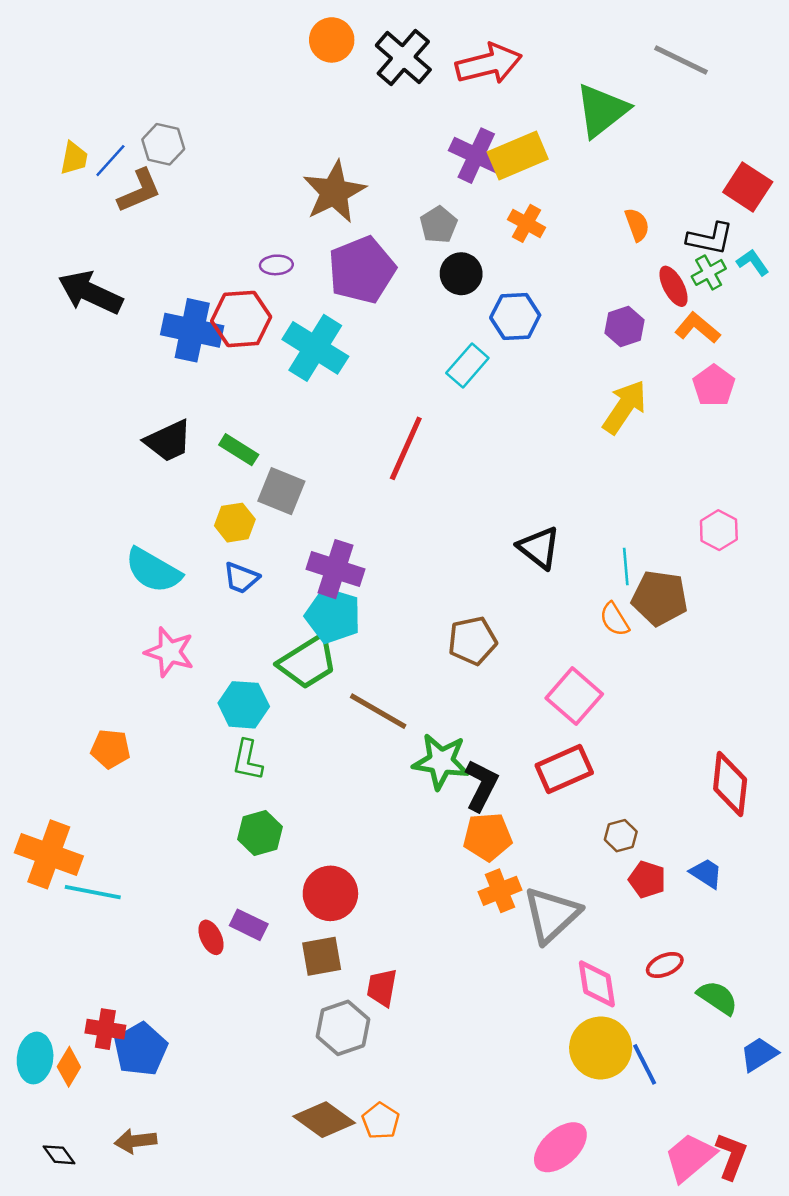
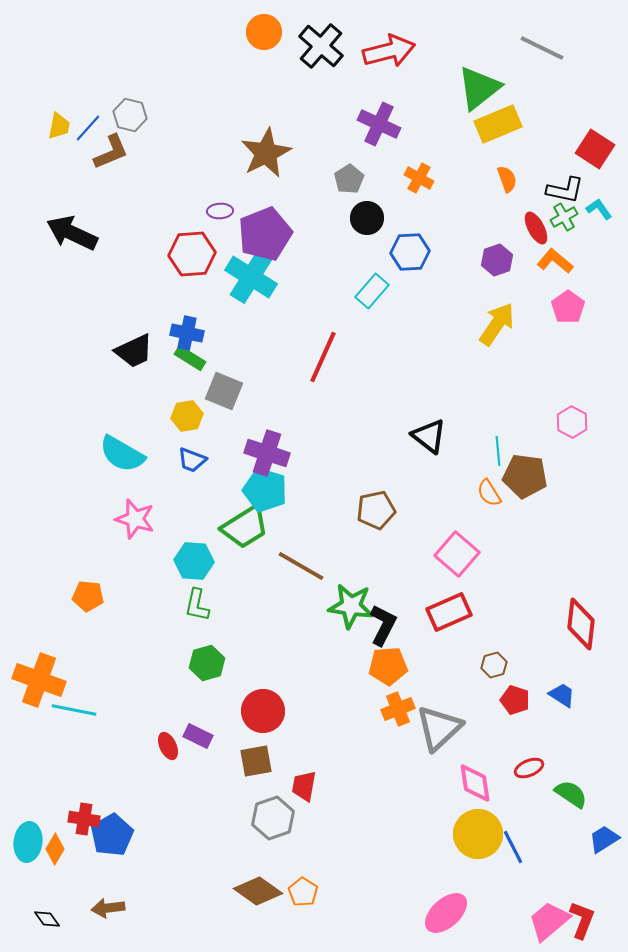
yellow rectangle: (518, 156) -> (498, 124), moved
purple pentagon: (362, 270) -> (265, 234), moved
blue cross: (192, 330) -> (187, 333), moved, size x0.7

